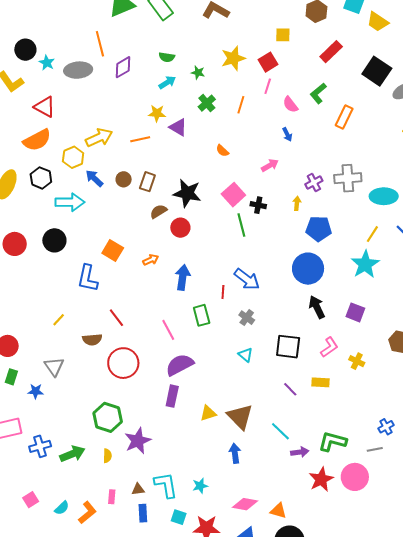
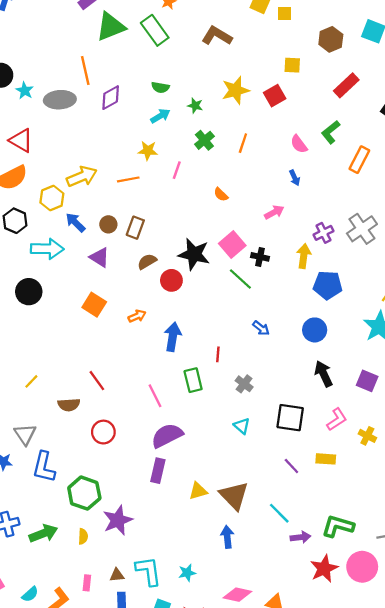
pink line: (268, 86) -> (177, 170), moved
purple triangle: (178, 127) -> (100, 257), moved
gray cross: (348, 178) -> (362, 229), turned -32
black star: (187, 193) -> (194, 254), moved
yellow arrow: (297, 203) -> (304, 256), size x1.5
green line: (241, 225) -> (240, 279), turned -35
blue circle: (308, 269) -> (315, 330), size x0.7
blue L-shape: (88, 278) -> (44, 467), moved
blue arrow: (247, 279) -> (261, 328), moved, size x0.6
red circle: (123, 363) -> (103, 432), size x0.7

